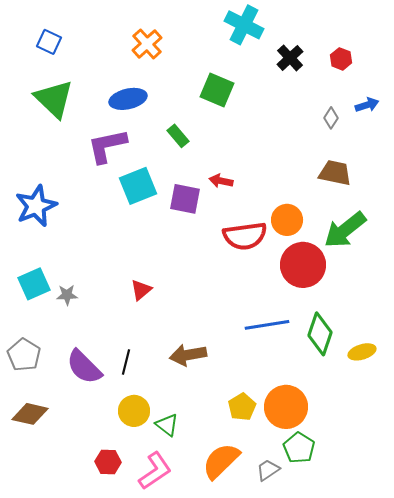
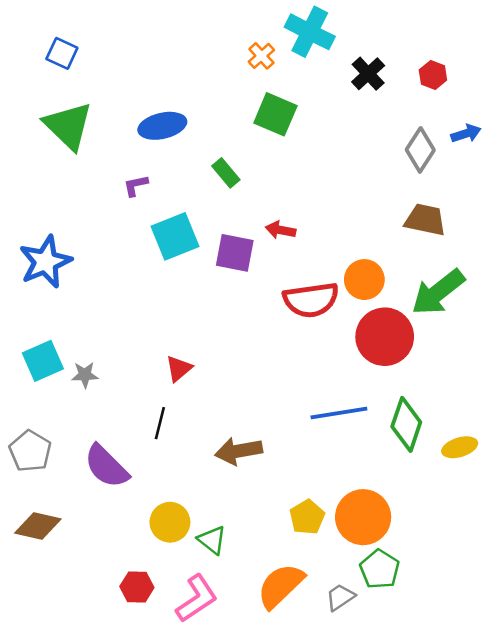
orange cross: (147, 44) -> (261, 56), moved, size x0.7
gray diamond: (331, 118) -> (420, 150), size x1.6
purple L-shape: (107, 146) -> (136, 186), size x0.5
black line: (126, 362) -> (160, 423), moved

